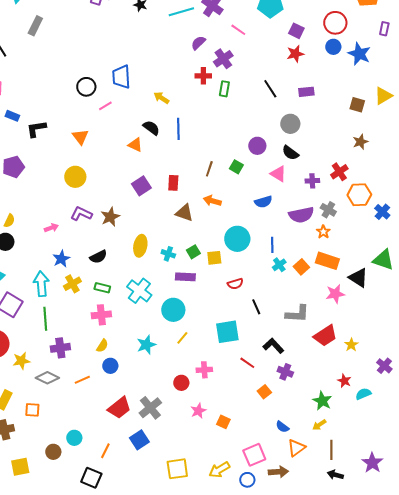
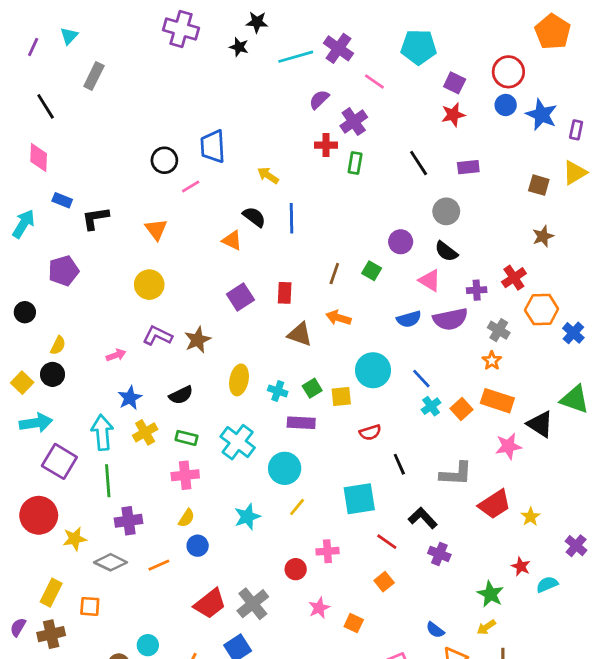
purple rectangle: (384, 29) -> (576, 130), moved
purple semicircle: (301, 215) -> (450, 319), moved
blue line: (272, 245) -> (421, 379), turned -42
orange square: (264, 392) -> (384, 582), moved

